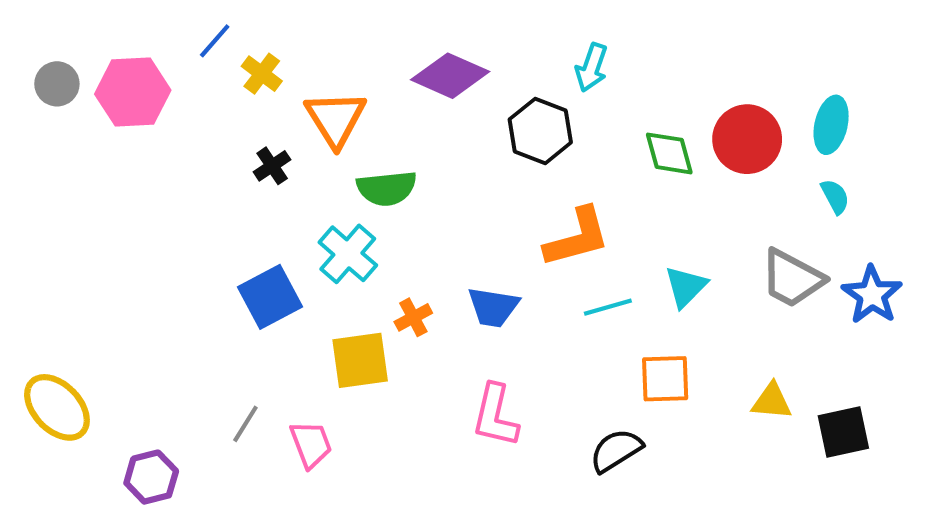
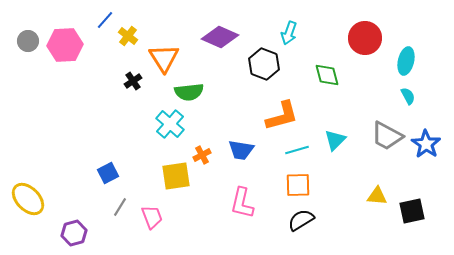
red circle: (747, 139) -> (365, 38), moved
blue square: (270, 297) -> (108, 173), moved, size x0.7
orange square: (665, 379) -> (298, 185), moved

